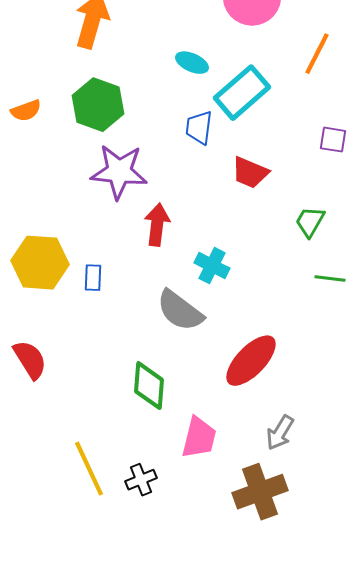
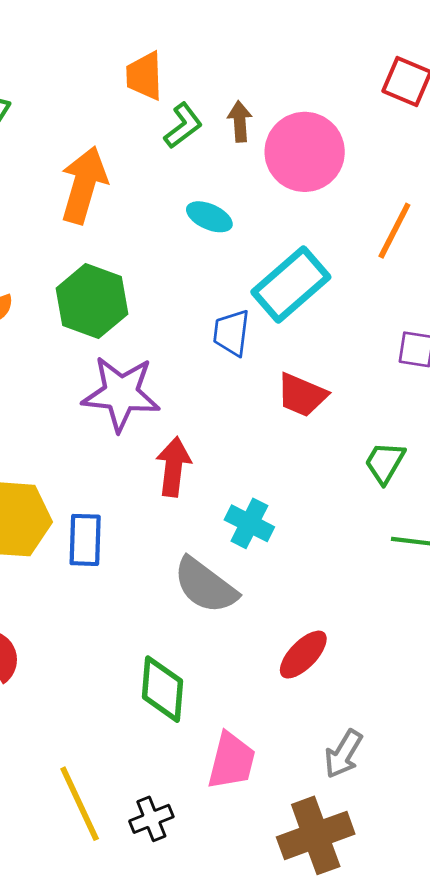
cyan ellipse: (192, 63) -> (209, 217), moved
blue rectangle: (93, 278) -> (85, 540), size x1.4
red ellipse: (251, 361) -> (303, 655), size x0.7

